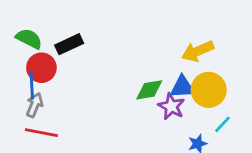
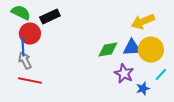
gray arrow: (35, 105) -> (25, 61), turned -48
purple star: (171, 106) -> (124, 74), moved

